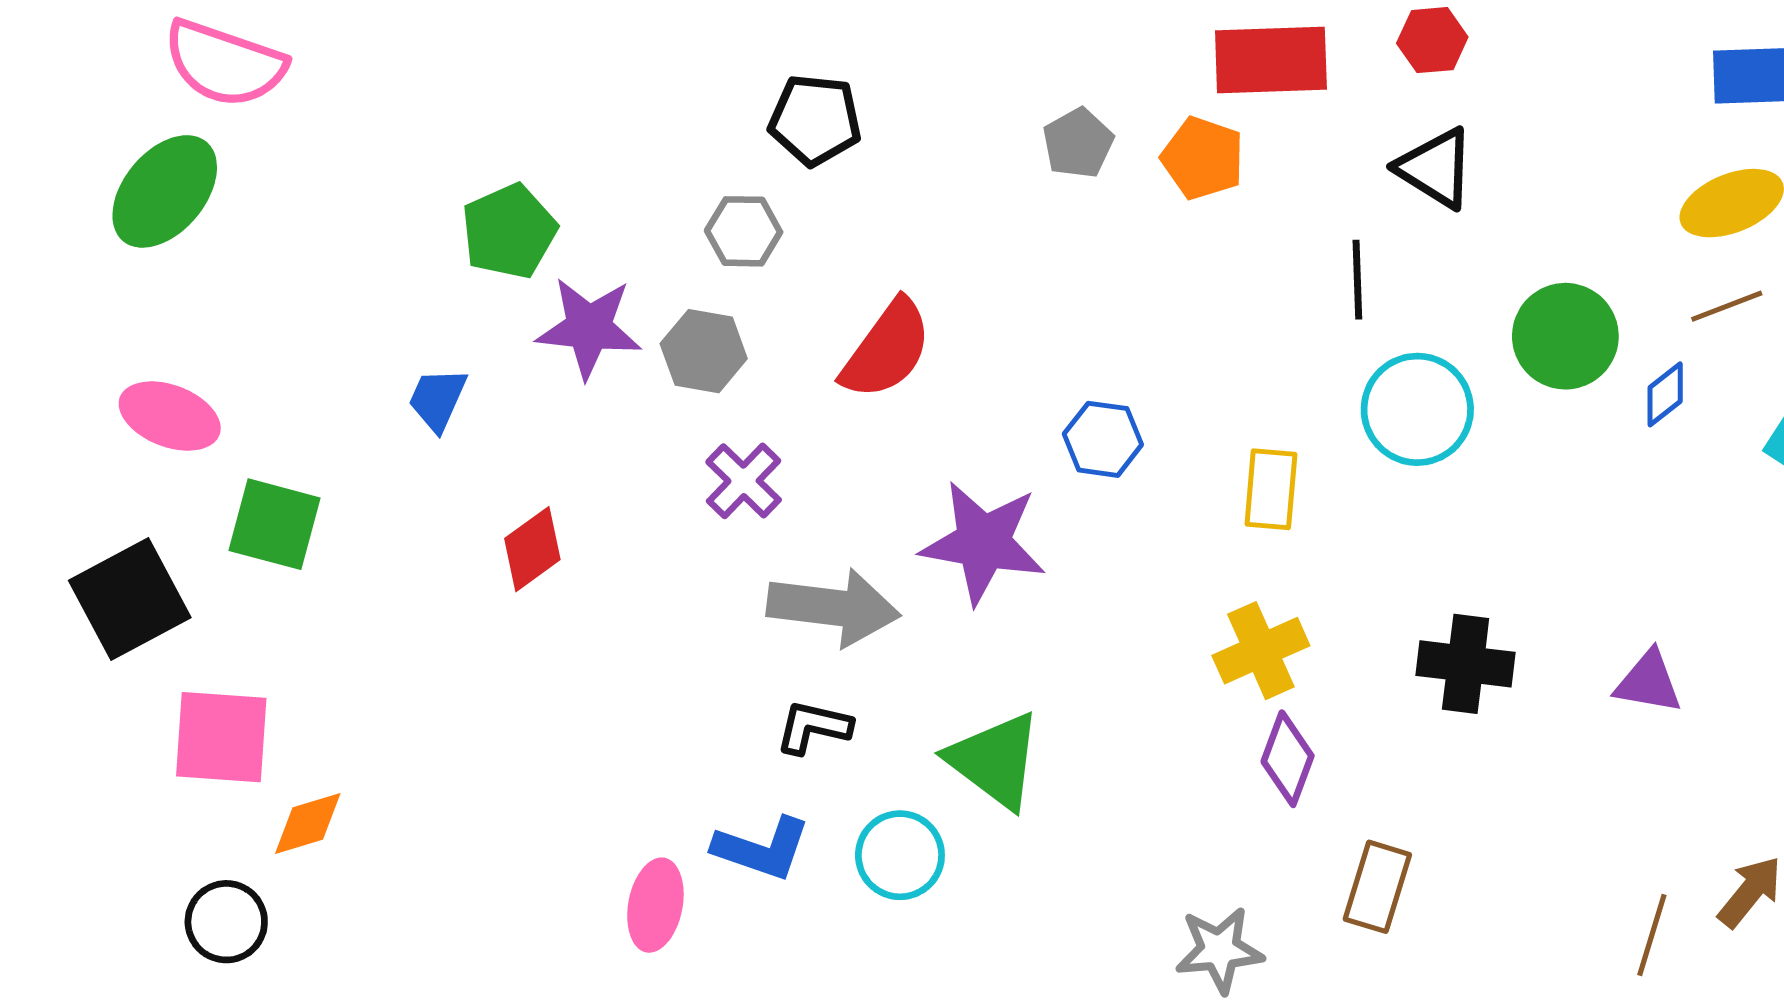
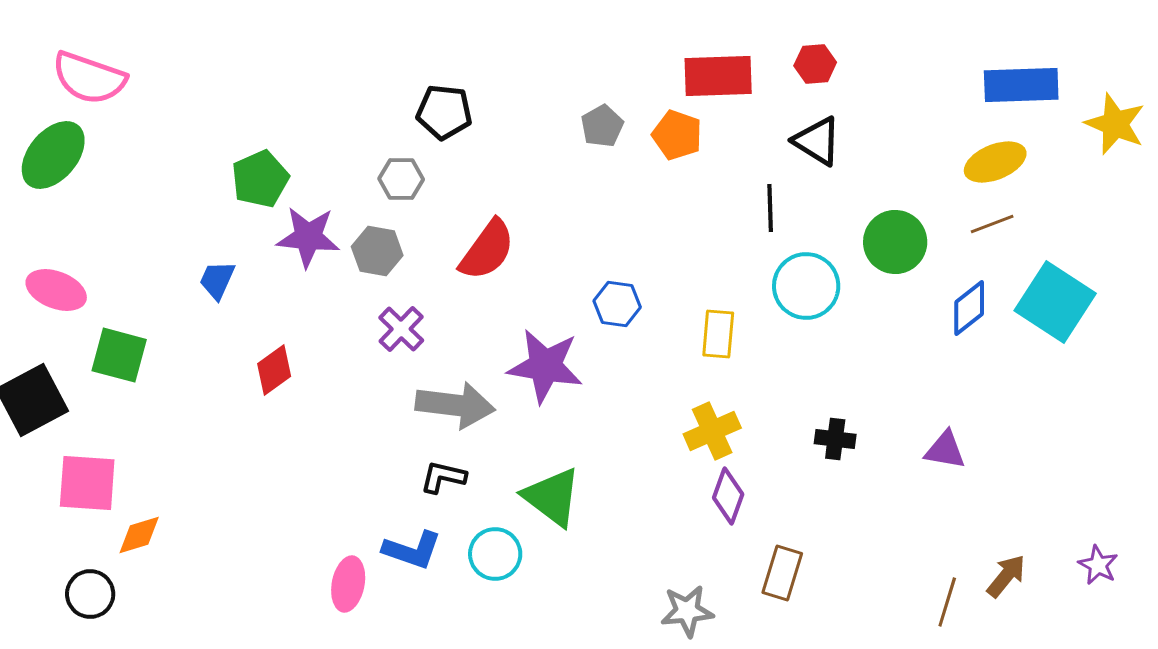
blue diamond: (1665, 394) -> (969, 308), moved, size x1.4
black cross: (1466, 664) -> (835, 439), size x0.7

